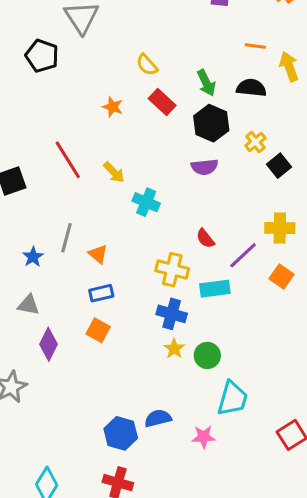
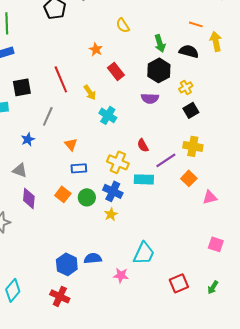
red rectangle: (162, 102) -> (116, 71), moved
black square: (279, 166) -> (191, 110), moved
gray line: (67, 238) -> (48, 116), moved
blue rectangle: (101, 293) -> (79, 168), moved
purple diamond: (49, 344) -> (29, 198), turned -30
green circle: (207, 355) -> (87, 197), moved

